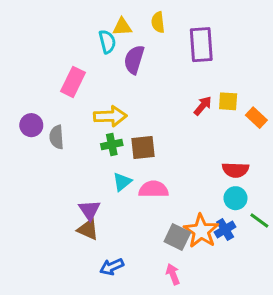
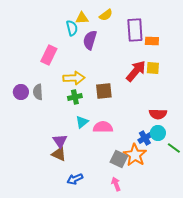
yellow semicircle: (158, 22) -> (106, 15), turned -120
red arrow: (203, 106) -> (136, 71), size x1.6
orange rectangle: (256, 118) -> (152, 41), moved, turned -40
purple circle: (31, 125) -> (21, 92), moved
brown square: (143, 148) -> (104, 91), moved
blue cross: (225, 229) -> (145, 138), moved

